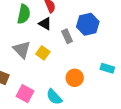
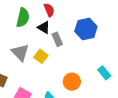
gray rectangle: (67, 36) -> (57, 39), moved
cyan rectangle: (107, 68) -> (104, 73), turned 32

